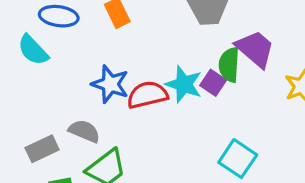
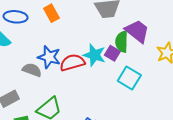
gray semicircle: (84, 131) -> (32, 70), moved
cyan square: (238, 159) -> (129, 78), moved

